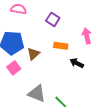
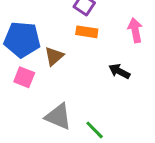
orange rectangle: (61, 46) -> (87, 32), moved
pink square: (14, 68) -> (24, 77), turned -32

